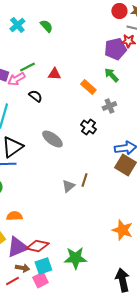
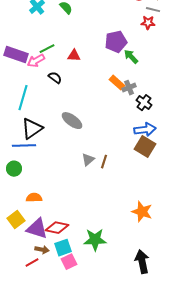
purple pentagon: (115, 49) -> (116, 42), moved
orange rectangle: (88, 87) -> (117, 83), moved
black cross: (88, 127) -> (144, 103), moved
gray triangle: (68, 186) -> (88, 160), moved
purple triangle: (17, 247) -> (37, 229), turned 40
pink square: (40, 280) -> (69, 262), moved

